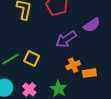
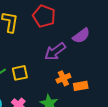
yellow square: (32, 59) -> (20, 73), turned -35

